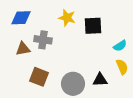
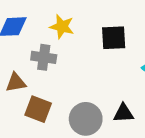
yellow star: (67, 18) -> (62, 27), moved
brown triangle: (23, 49) -> (16, 83), moved

